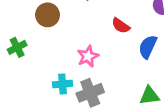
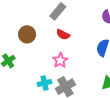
red semicircle: (121, 26) -> (63, 35), moved

